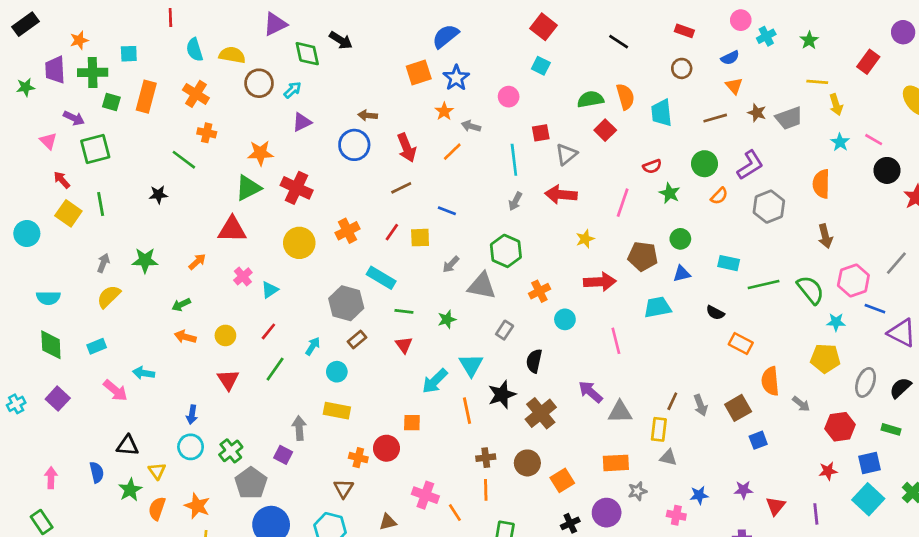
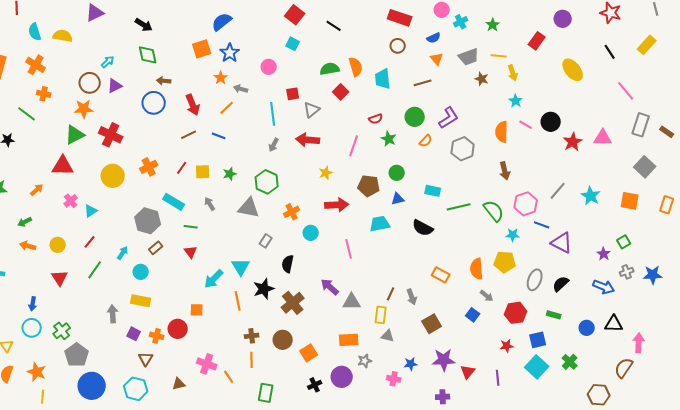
red rectangle: (684, 31) -> (400, 18), size x1.6
black line: (619, 42) -> (334, 26), moved
green diamond: (307, 54) -> (148, 55), moved
brown circle: (259, 83) -> (90, 83), moved
brown star: (757, 113) -> (482, 79), moved
gray trapezoid: (789, 118) -> (469, 57), moved
pink line: (874, 140) -> (526, 125), moved
blue line: (447, 211) -> (219, 136), moved
gray arrow: (451, 264) -> (210, 204), moved, turned 104
black semicircle: (715, 313) -> (423, 228), size x1.5
green star: (447, 319) -> (230, 174), moved
orange rectangle: (741, 344) -> (441, 275), moved
orange semicircle: (770, 381) -> (477, 269), moved
brown square: (738, 408) -> (432, 324), moved
blue square: (758, 440) -> (473, 315), moved, turned -32
purple square: (283, 455) -> (134, 334), moved
purple star: (743, 490) -> (444, 360), size x1.6

